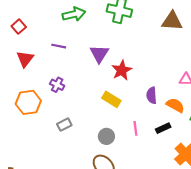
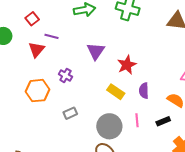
purple line: (59, 46) -> (51, 36), moved
purple triangle: (99, 54) -> (96, 51), moved
purple semicircle: (152, 95) -> (144, 91), moved
gray circle: (106, 136) -> (109, 126), size x1.6

